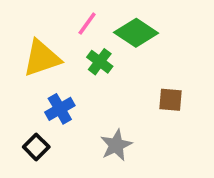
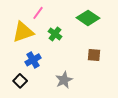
pink line: (87, 24) -> (38, 13), moved
green diamond: (136, 33) -> (88, 18), moved

